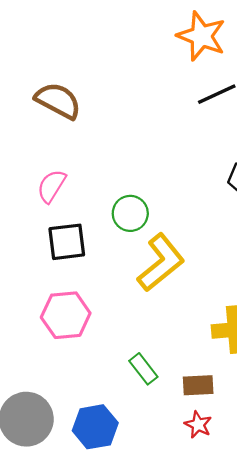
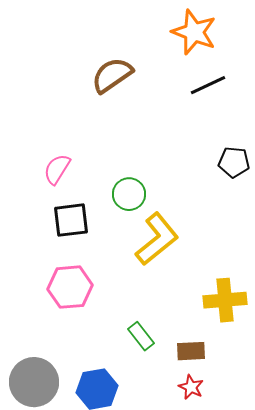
brown semicircle: (58, 101) -> (112, 75), moved, turned -63

